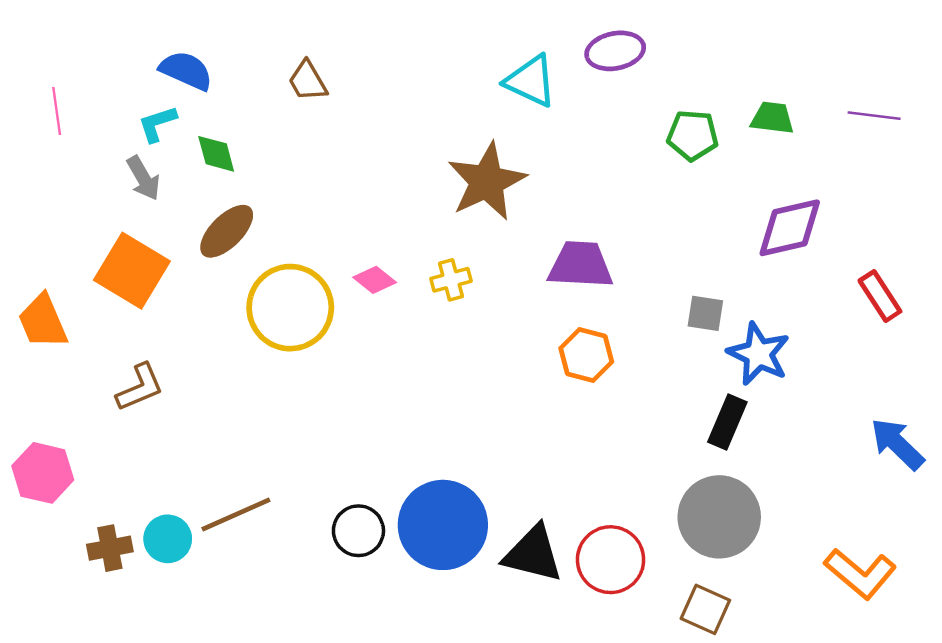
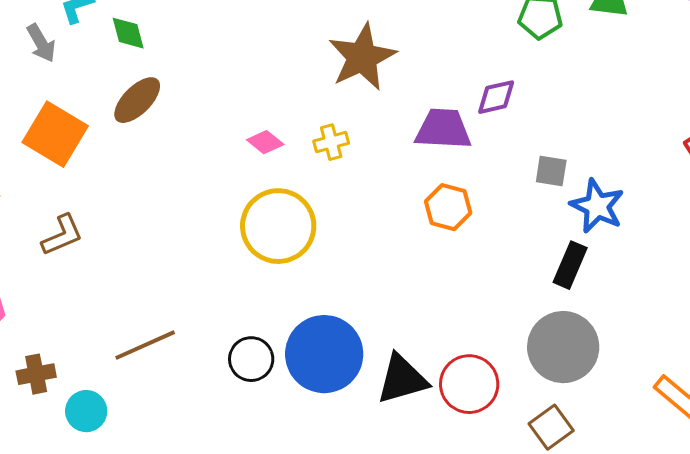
gray arrow: (143, 178) -> (41, 43), moved
purple diamond: (790, 228) -> (496, 97), moved, size x0.7
yellow circle: (290, 308) -> (278, 226), moved
cyan circle: (168, 539) -> (86, 411), moved
black triangle: (533, 554) -> (402, 379), turned -30
brown square: (705, 609) -> (551, 427), turned 30

